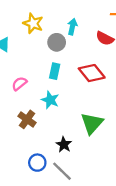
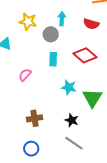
cyan star: (50, 100) -> (69, 87), moved
brown cross: (27, 119) -> (34, 118), moved, turned -35
blue circle: (37, 163) -> (31, 149), moved

